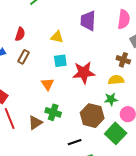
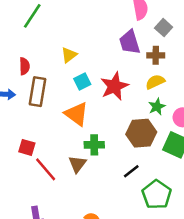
purple trapezoid: (88, 21) -> (130, 42), moved
yellow triangle: (57, 37) -> (69, 55), turned -32
brown rectangle: (24, 57) -> (37, 92), size x1.6
orange triangle: (48, 84) -> (76, 114), size x1.5

